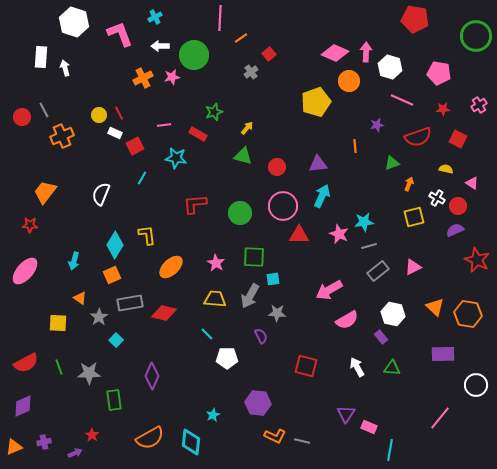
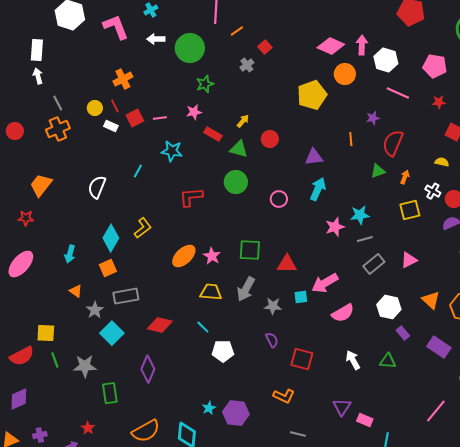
white arrow: (65, 68) -> (38, 76), moved
pink star: (172, 77) -> (194, 112), moved
orange cross: (143, 78) -> (123, 79), moved
gray line: (44, 110) -> (58, 103), moved
green star: (214, 112) -> (205, 84), moved
red circle: (22, 117) -> (15, 131), moved
red rectangle: (198, 134) -> (213, 134), moved
red semicircle: (418, 137) -> (393, 143), moved, turned 132
red square: (135, 146) -> (135, 118), moved
green triangle: (392, 163) -> (378, 171), moved
red circle: (277, 167) -> (270, 139), moved
pink circle: (283, 206) -> (279, 199), size x0.6
green circle: (240, 213) -> (236, 182), moved
pink star: (339, 234) -> (335, 227), turned 30
yellow L-shape: (147, 235) -> (143, 228), turned 60
red triangle: (299, 235) -> (287, 264), moved
orange ellipse: (171, 267) -> (184, 256), moved
cyan square: (273, 279) -> (301, 297), moved
red diamond: (164, 313) -> (160, 325), moved
yellow square: (58, 323) -> (46, 333), moved
purple semicircle: (261, 336) -> (272, 340), moved
purple rectangle: (381, 337) -> (403, 333), moved
cyan square: (116, 340) -> (112, 333), size x1.6
purple rectangle: (443, 354) -> (439, 347), turned 35
purple hexagon: (258, 403) -> (236, 413), moved
orange L-shape: (275, 436) -> (284, 396), moved

